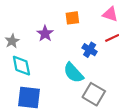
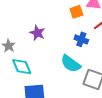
orange square: (72, 18) -> (76, 12), moved

